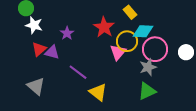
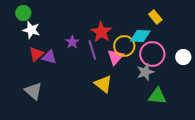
yellow rectangle: (130, 12) -> (155, 17), moved
purple star: (67, 33) -> (72, 42), moved
purple line: (78, 72) -> (92, 50), moved, turned 36
green triangle: (147, 91) -> (157, 96), moved, turned 30
yellow triangle: (98, 92) -> (103, 84), moved

